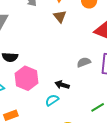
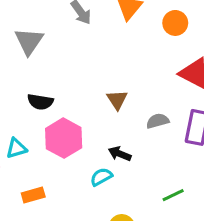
brown triangle: (60, 16) -> (117, 100), moved

